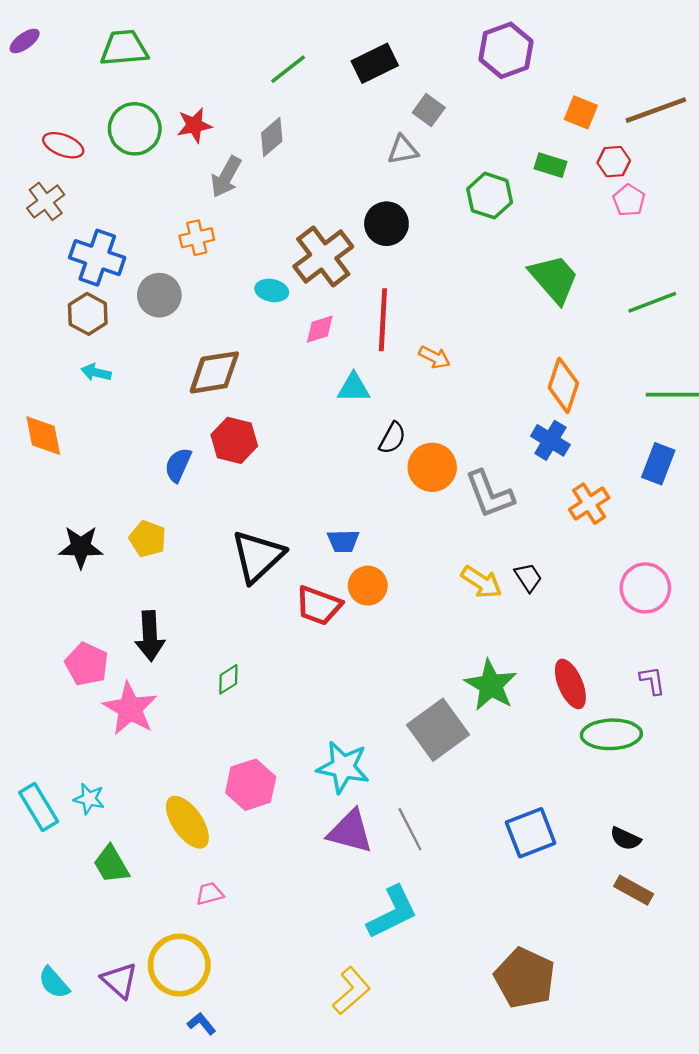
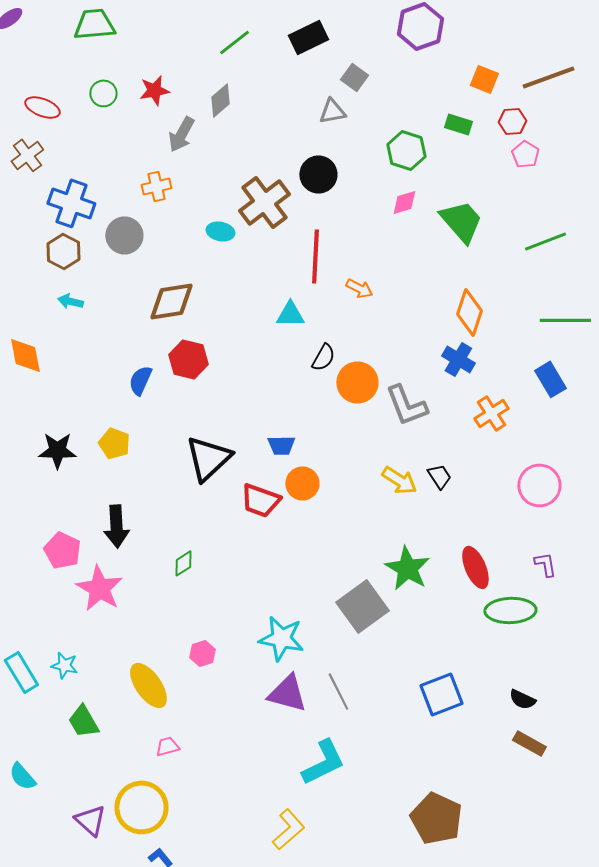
green circle: (135, 129) -> (103, 93), size x0.6
pink diamond: (320, 329) -> (404, 202), moved
blue rectangle: (658, 464) -> (550, 379), turned -52
pink hexagon: (251, 785) -> (202, 653), size x0.6
cyan semicircle: (54, 983) -> (22, 776), moved

